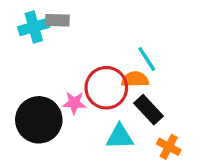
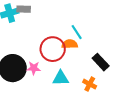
pink star: (74, 103) -> (34, 68), moved
black rectangle: (148, 110) -> (101, 62), moved

